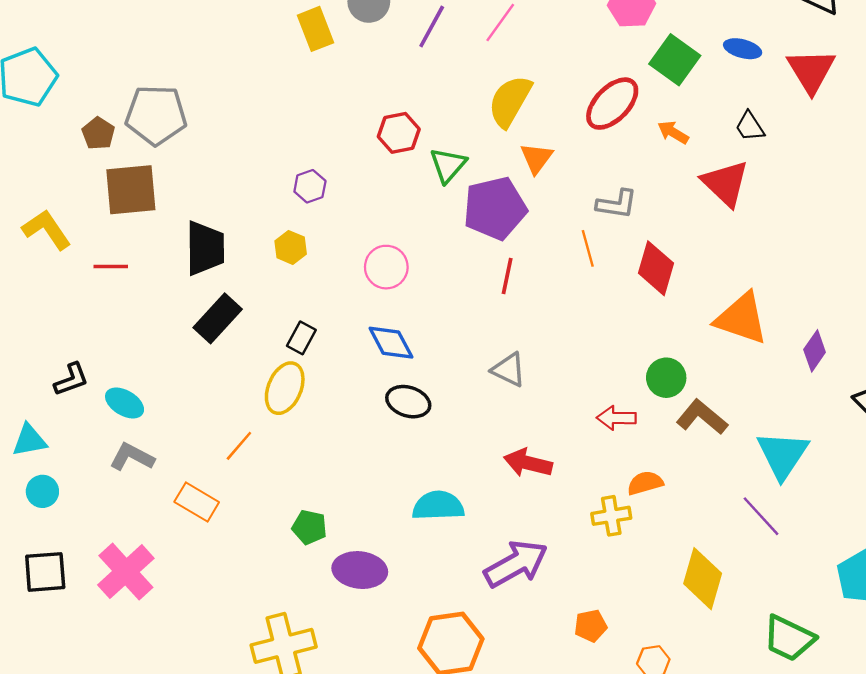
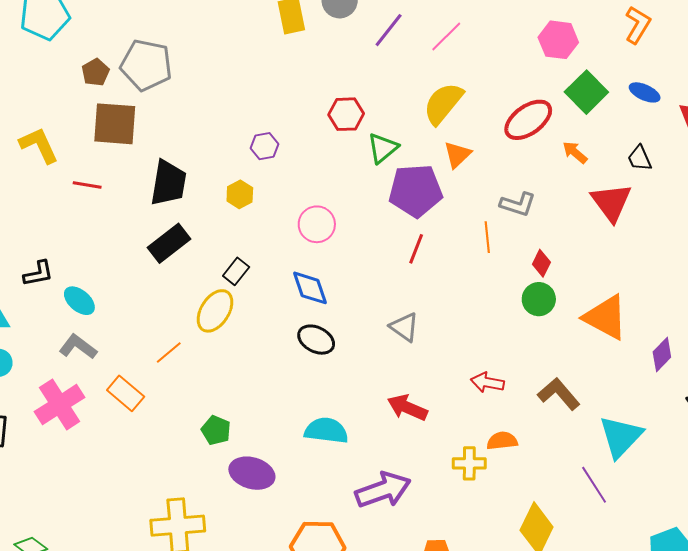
red diamond: (656, 268) -> (541, 263), size x0.6
green circle: (666, 378) -> (539, 299), moved
pink cross: (126, 572) -> (60, 404), moved

